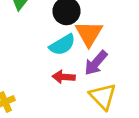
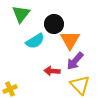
cyan semicircle: (62, 45) -> (35, 41), moved

